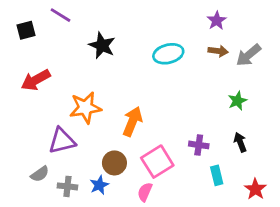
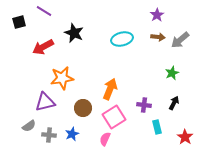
red arrow: (36, 80) -> (43, 47), moved
orange arrow: (132, 121) -> (110, 89), moved
black arrow: (240, 142) -> (174, 103), turned 48
brown circle: (114, 163) -> (83, 108), moved

